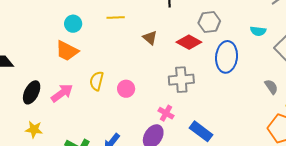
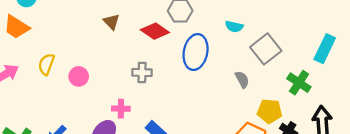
gray cross: (181, 80) -> (142, 73), size x0.7
gray semicircle: (271, 87) -> (242, 79), moved
pink cross: (166, 113) -> (121, 109), turned -35

